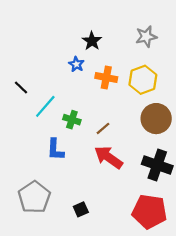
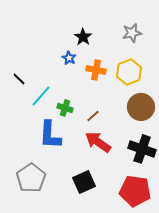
blue L-shape: (55, 150) -> (50, 135), size x1.4
black square: (81, 209) -> (84, 182), moved, size x1.6

